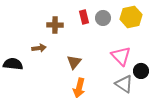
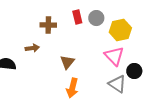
yellow hexagon: (131, 17) -> (120, 30), moved

